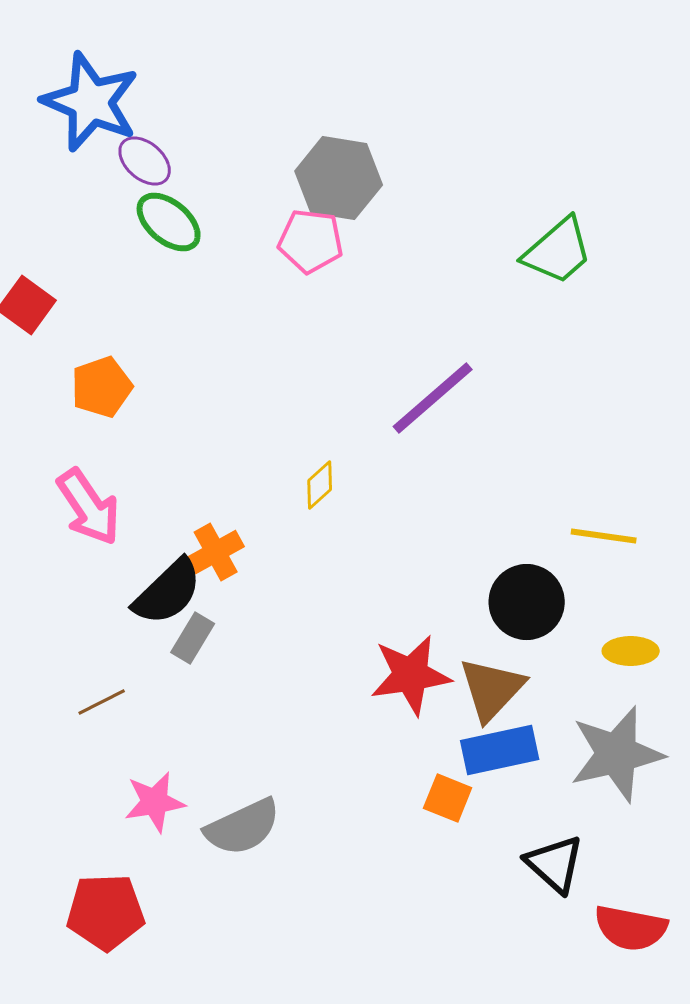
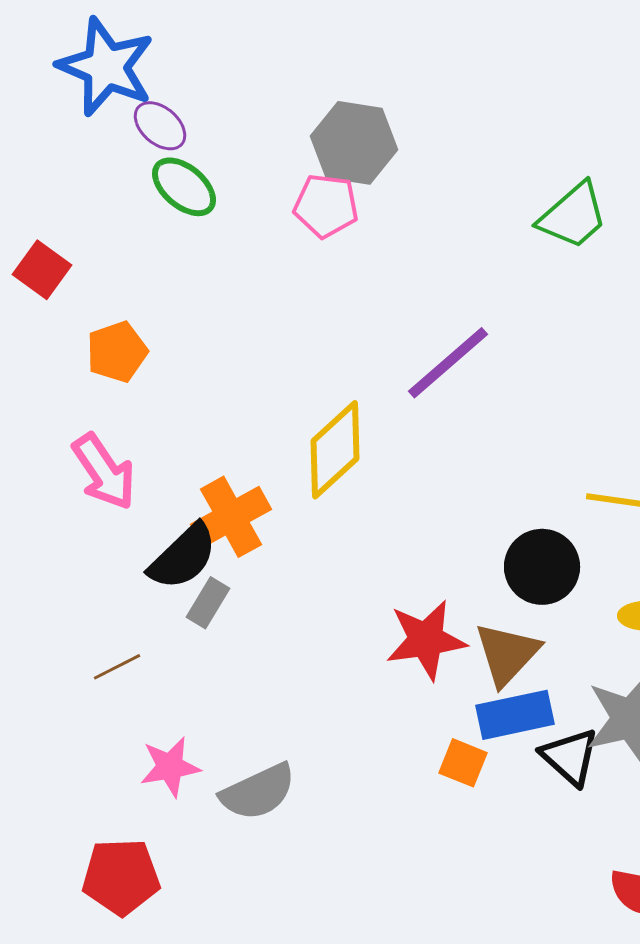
yellow diamond: (320, 485) -> (335, 450), size x2.0
orange cross: (216, 552) -> (231, 517), size x1.4
black triangle: (555, 864) -> (570, 757), moved

